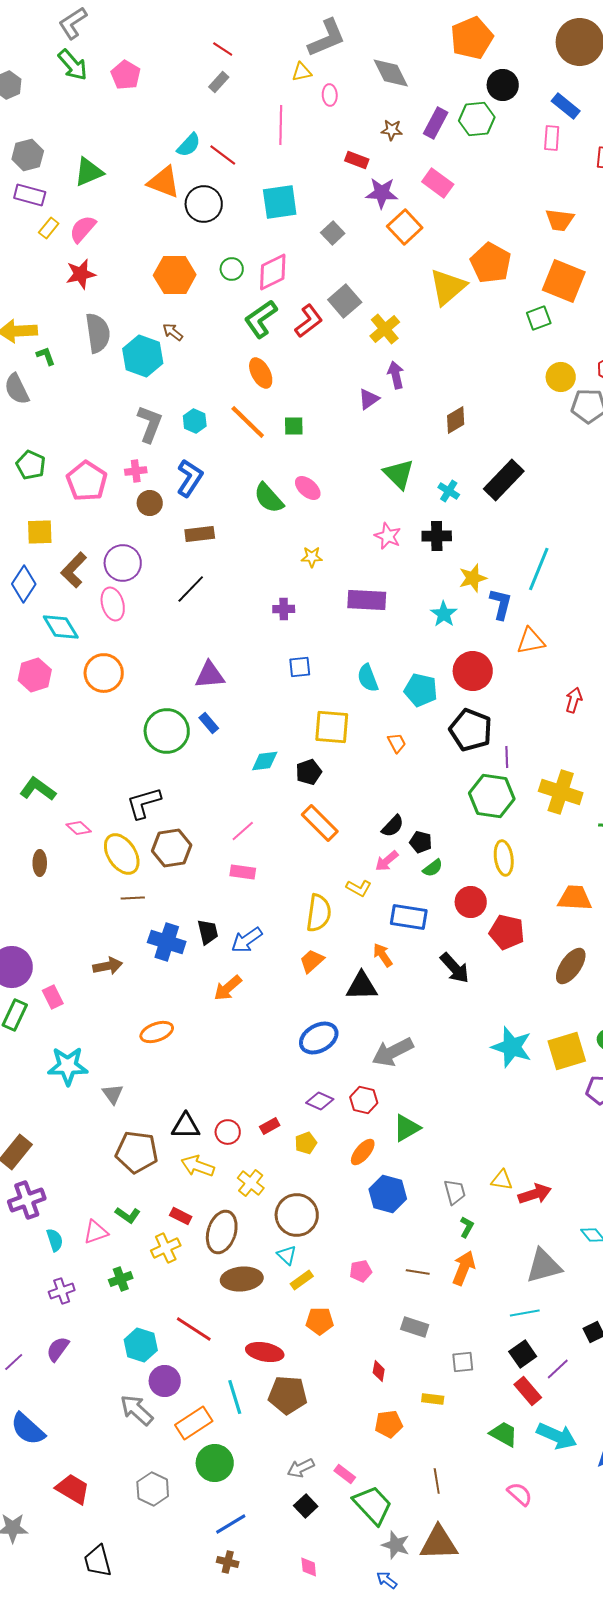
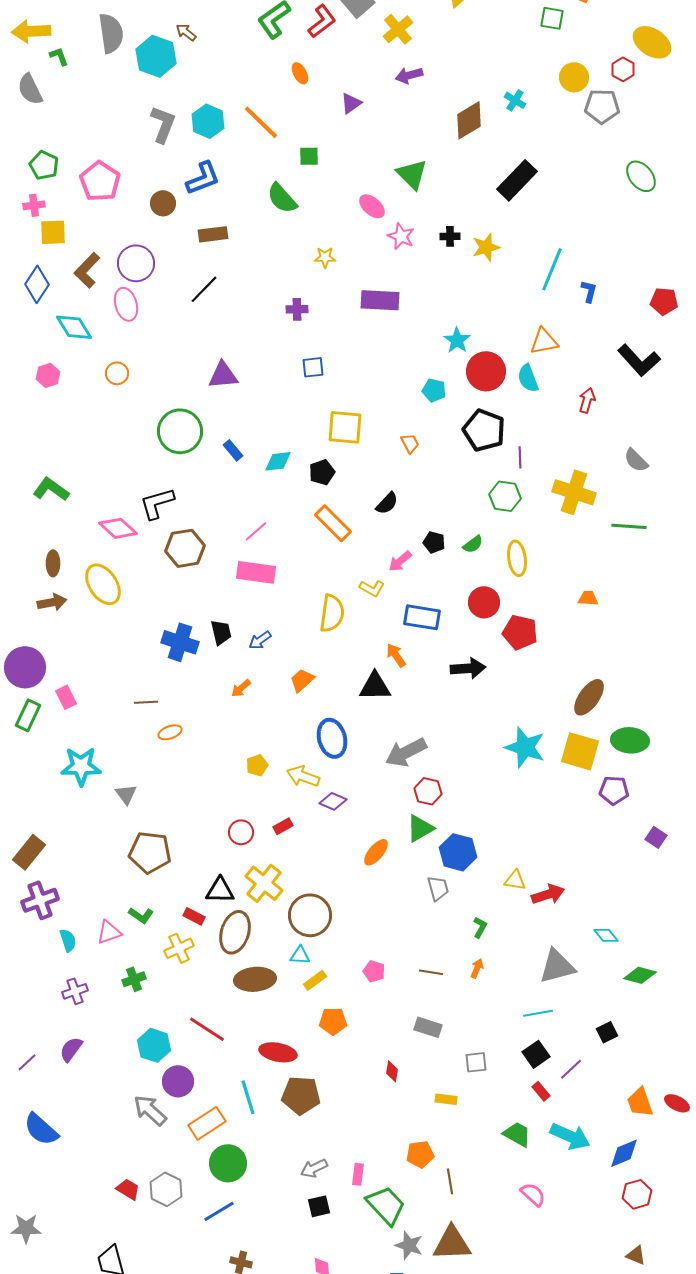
green square: (539, 318) -> (552, 18), turned 30
orange ellipse: (261, 373) -> (300, 73), moved, size x0.7
purple arrow: (396, 375) -> (409, 75), turned -92
purple triangle: (369, 399) -> (351, 103), moved
brown diamond: (456, 420) -> (469, 120), size x1.4
cyan hexagon: (195, 421) -> (208, 121), size x1.4
green square: (294, 426) -> (309, 156), moved
pink cross: (136, 471) -> (34, 205), moved
blue L-shape: (190, 478) -> (203, 178), turned 36
pink ellipse: (308, 488) -> (372, 206), moved
cyan cross: (449, 491) -> (515, 100), moved
black cross: (437, 536) -> (450, 236), size x0.7
yellow star: (473, 578) -> (486, 247), moved
blue L-shape: (501, 604) -> (589, 291), moved, size x0.7
cyan star: (444, 614) -> (457, 340), moved
orange circle: (104, 673) -> (117, 373), size x0.6
pink hexagon: (35, 675) -> (48, 375), size x0.7
cyan semicircle: (368, 678) -> (528, 378), moved
cyan pentagon: (421, 690) -> (434, 390), size x0.7
blue rectangle: (209, 723) -> (233, 450), moved
green hexagon: (492, 796) -> (505, 496), size x0.7
black semicircle: (393, 826) -> (387, 503), moved
pink diamond: (79, 828) -> (118, 528), moved, size x1.5
yellow ellipse: (122, 854) -> (103, 584), moved
green semicircle: (433, 868) -> (473, 544), moved
pink rectangle: (243, 872) -> (256, 572), size x1.5
brown line: (133, 898) -> (146, 702), moved
orange trapezoid: (575, 898) -> (588, 598), size x0.6
blue arrow: (247, 940) -> (260, 640), size x0.7
orange trapezoid: (312, 961) -> (302, 680), moved
brown arrow: (108, 966) -> (52, 602), moved
brown ellipse: (571, 966) -> (589, 697), moved
black arrow: (455, 968) -> (468, 668), turned -52
orange arrow: (228, 988) -> (241, 688), size x0.7
orange ellipse: (157, 1032) -> (170, 732), size x0.7
blue ellipse: (319, 1038) -> (332, 738), turned -75
yellow square: (567, 1051) -> (580, 751), turned 33
red hexagon: (364, 1100) -> (428, 791), moved
black triangle: (186, 1126) -> (220, 890), moved
yellow pentagon: (306, 1143) -> (257, 765), moved
yellow arrow: (198, 1166) -> (303, 776), moved
yellow cross: (251, 1183) -> (264, 883), size x1.4
gray trapezoid: (455, 1192) -> (438, 888), moved
blue hexagon: (388, 1194) -> (458, 852), moved
cyan triangle: (287, 1255) -> (300, 955), turned -40
orange arrow: (464, 1268) -> (477, 968), size x0.6
pink pentagon: (361, 1271) -> (374, 971), turned 30
red rectangle: (528, 1391) -> (541, 1091), size x0.7
orange pentagon: (389, 1424) -> (420, 1154), moved
pink rectangle: (345, 1474) -> (358, 1174), turned 60
red trapezoid: (73, 1489) -> (128, 1189), moved, size x0.7
black square: (306, 1506) -> (319, 1206), turned 30
blue line: (231, 1524) -> (219, 1211), moved

